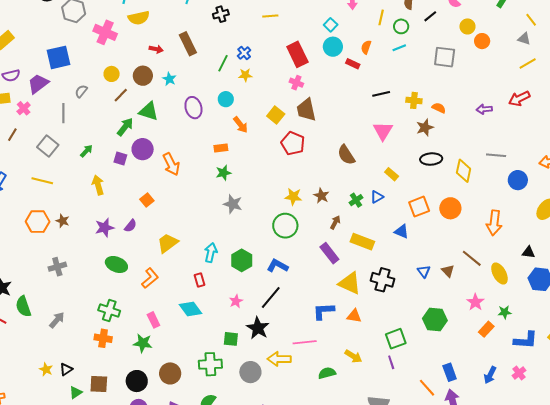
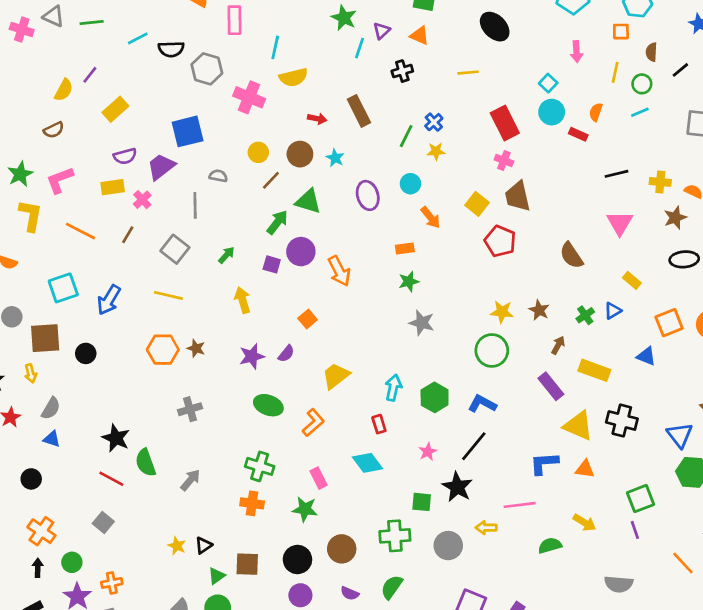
gray semicircle: (81, 91) -> (218, 176), turned 64
blue triangle: (424, 271) -> (680, 435), moved, size x1.5
yellow arrow: (279, 359) -> (486, 528), size x0.7

